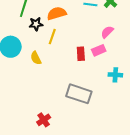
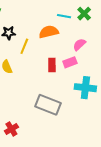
orange semicircle: (57, 13) -> (49, 32), moved
cyan cross: (115, 75) -> (85, 88), size x1.5

